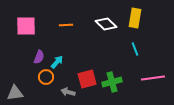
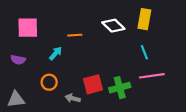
orange line: (66, 25) -> (75, 35), moved
purple semicircle: (39, 57) -> (18, 60), moved, turned 80
cyan arrow: (57, 62) -> (56, 53), moved
pink line: (153, 78) -> (152, 76), moved

